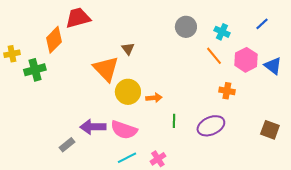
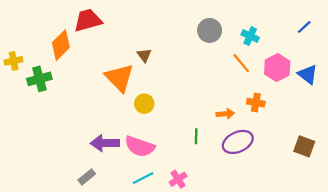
blue line: (262, 24) -> (304, 27), moved
yellow circle: (128, 92) -> (144, 104), size x0.7
orange arrow: (154, 98) -> (225, 114), moved
gray rectangle: (67, 145) -> (87, 177), moved

